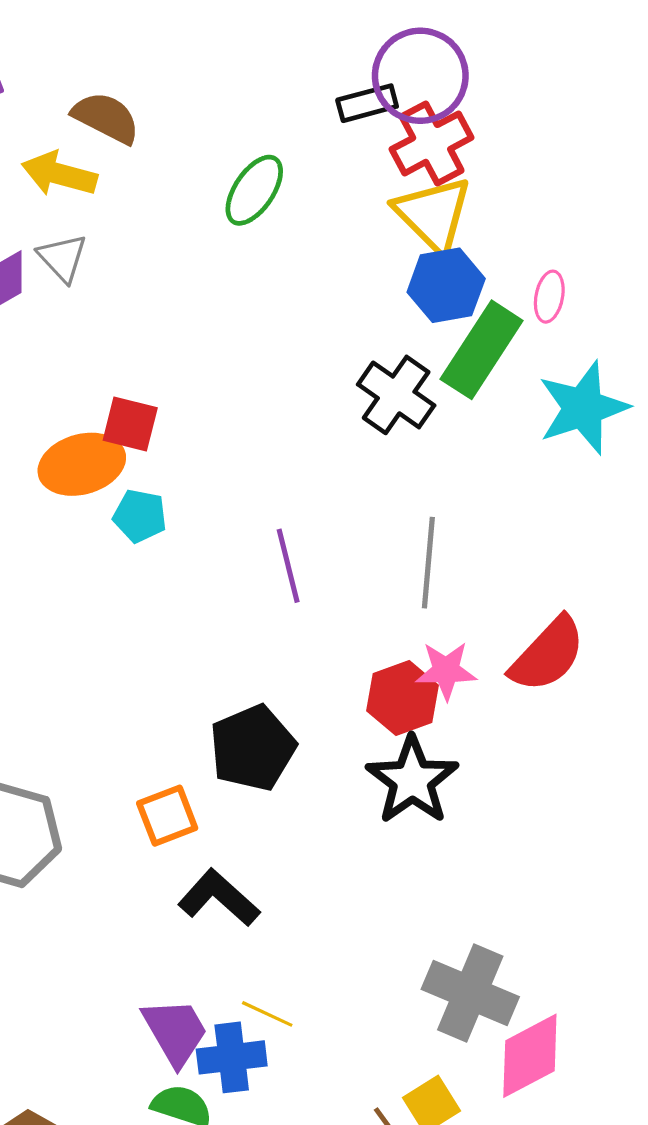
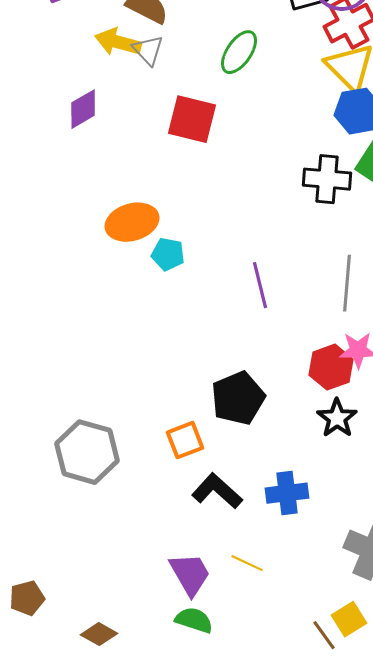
gray triangle: (62, 258) -> (148, 50), moved
black cross: (396, 395) -> (327, 179), turned -30
red square: (130, 424) -> (192, 119), moved, size x1.4
black star: (412, 780) -> (337, 418), size x0.7
blue cross: (232, 1057) -> (287, 493), moved

